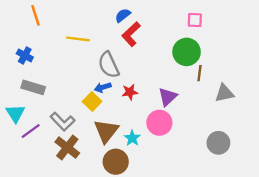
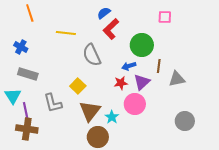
green circle: (187, 52) -> (142, 45), moved
brown line: (200, 73) -> (159, 66), moved
blue arrow: (103, 87) -> (129, 66), moved
red star: (130, 92) -> (121, 83), moved
gray triangle: (224, 93) -> (177, 79), moved
gray L-shape: (63, 122) -> (53, 103), turned 30
purple line: (31, 131) -> (26, 111), turned -66
brown cross: (67, 148) -> (27, 129), moved, turned -30

